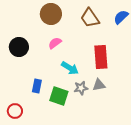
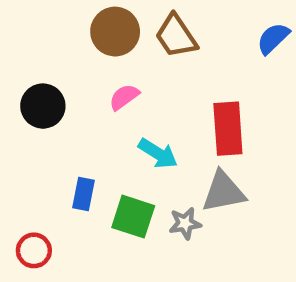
brown trapezoid: (90, 18) -> (176, 36), moved
gray triangle: (99, 85) -> (223, 192), size x1.5
gray star: (81, 88) -> (185, 223), moved

